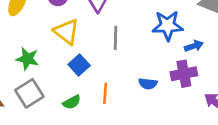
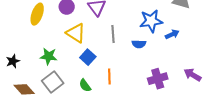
purple cross: (184, 74) -> (158, 79), moved
blue semicircle: (148, 84) -> (139, 44), moved
green semicircle: (72, 102) -> (85, 85), turned 88

